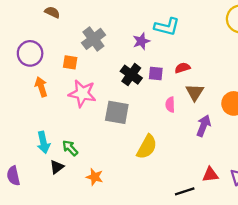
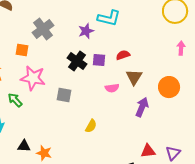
pink semicircle: (170, 105) -> (112, 88), turned -96
gray square: (117, 112) -> (64, 95), size x0.7
yellow semicircle: (147, 147) -> (91, 126), size x0.6
green arrow: (70, 148) -> (15, 100), moved
black triangle: (57, 167) -> (24, 146), moved, turned 40

